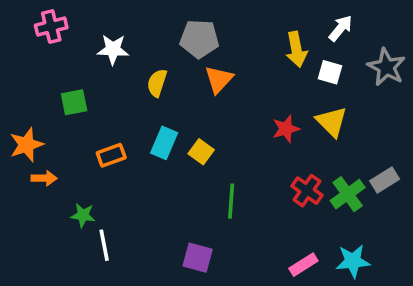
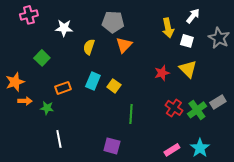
green square: (74, 102) -> (42, 58), turned -35
green star: (83, 215) -> (47, 108), moved
cyan star: (353, 261) -> (200, 148), turned -30

